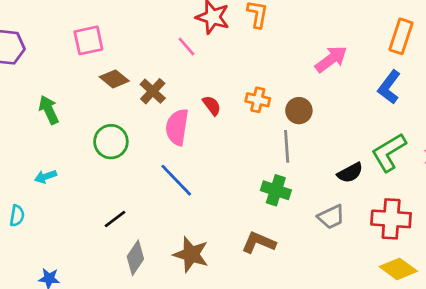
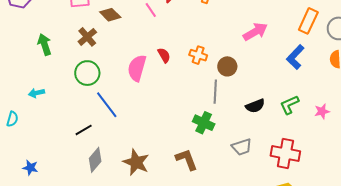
brown diamond: (114, 79) -> (110, 15), moved
brown cross: (153, 91) -> (87, 37), moved
green L-shape: (389, 152) -> (289, 105), size x0.7
black semicircle: (350, 173) -> (255, 106), moved
blue line: (176, 180) -> (107, 105), moved
brown L-shape: (259, 243) -> (187, 159), turned 40

